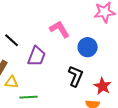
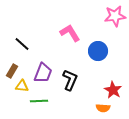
purple trapezoid: (37, 56) -> (43, 73), moved
black L-shape: (76, 76) -> (70, 80), moved

